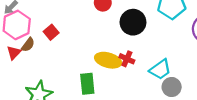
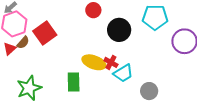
red square: (51, 32) -> (45, 33), size x1.6
cyan trapezoid: (160, 69) -> (123, 73), moved

